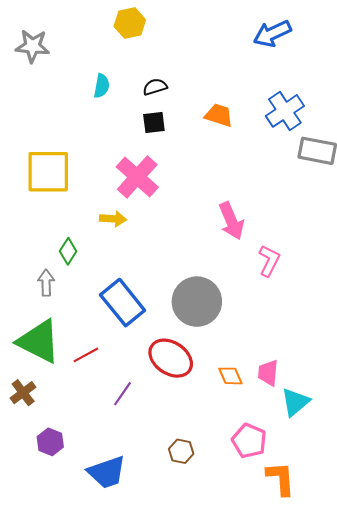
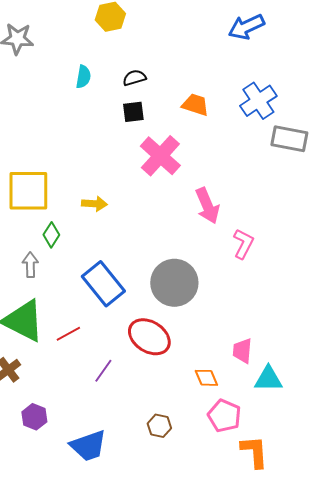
yellow square: (48, 172) -> (28, 191), moved
pink cross: (137, 177) -> (160, 156), moved
orange diamond: (230, 376) -> (206, 378), moved
cyan triangle: (295, 402) -> (268, 379), turned 40

